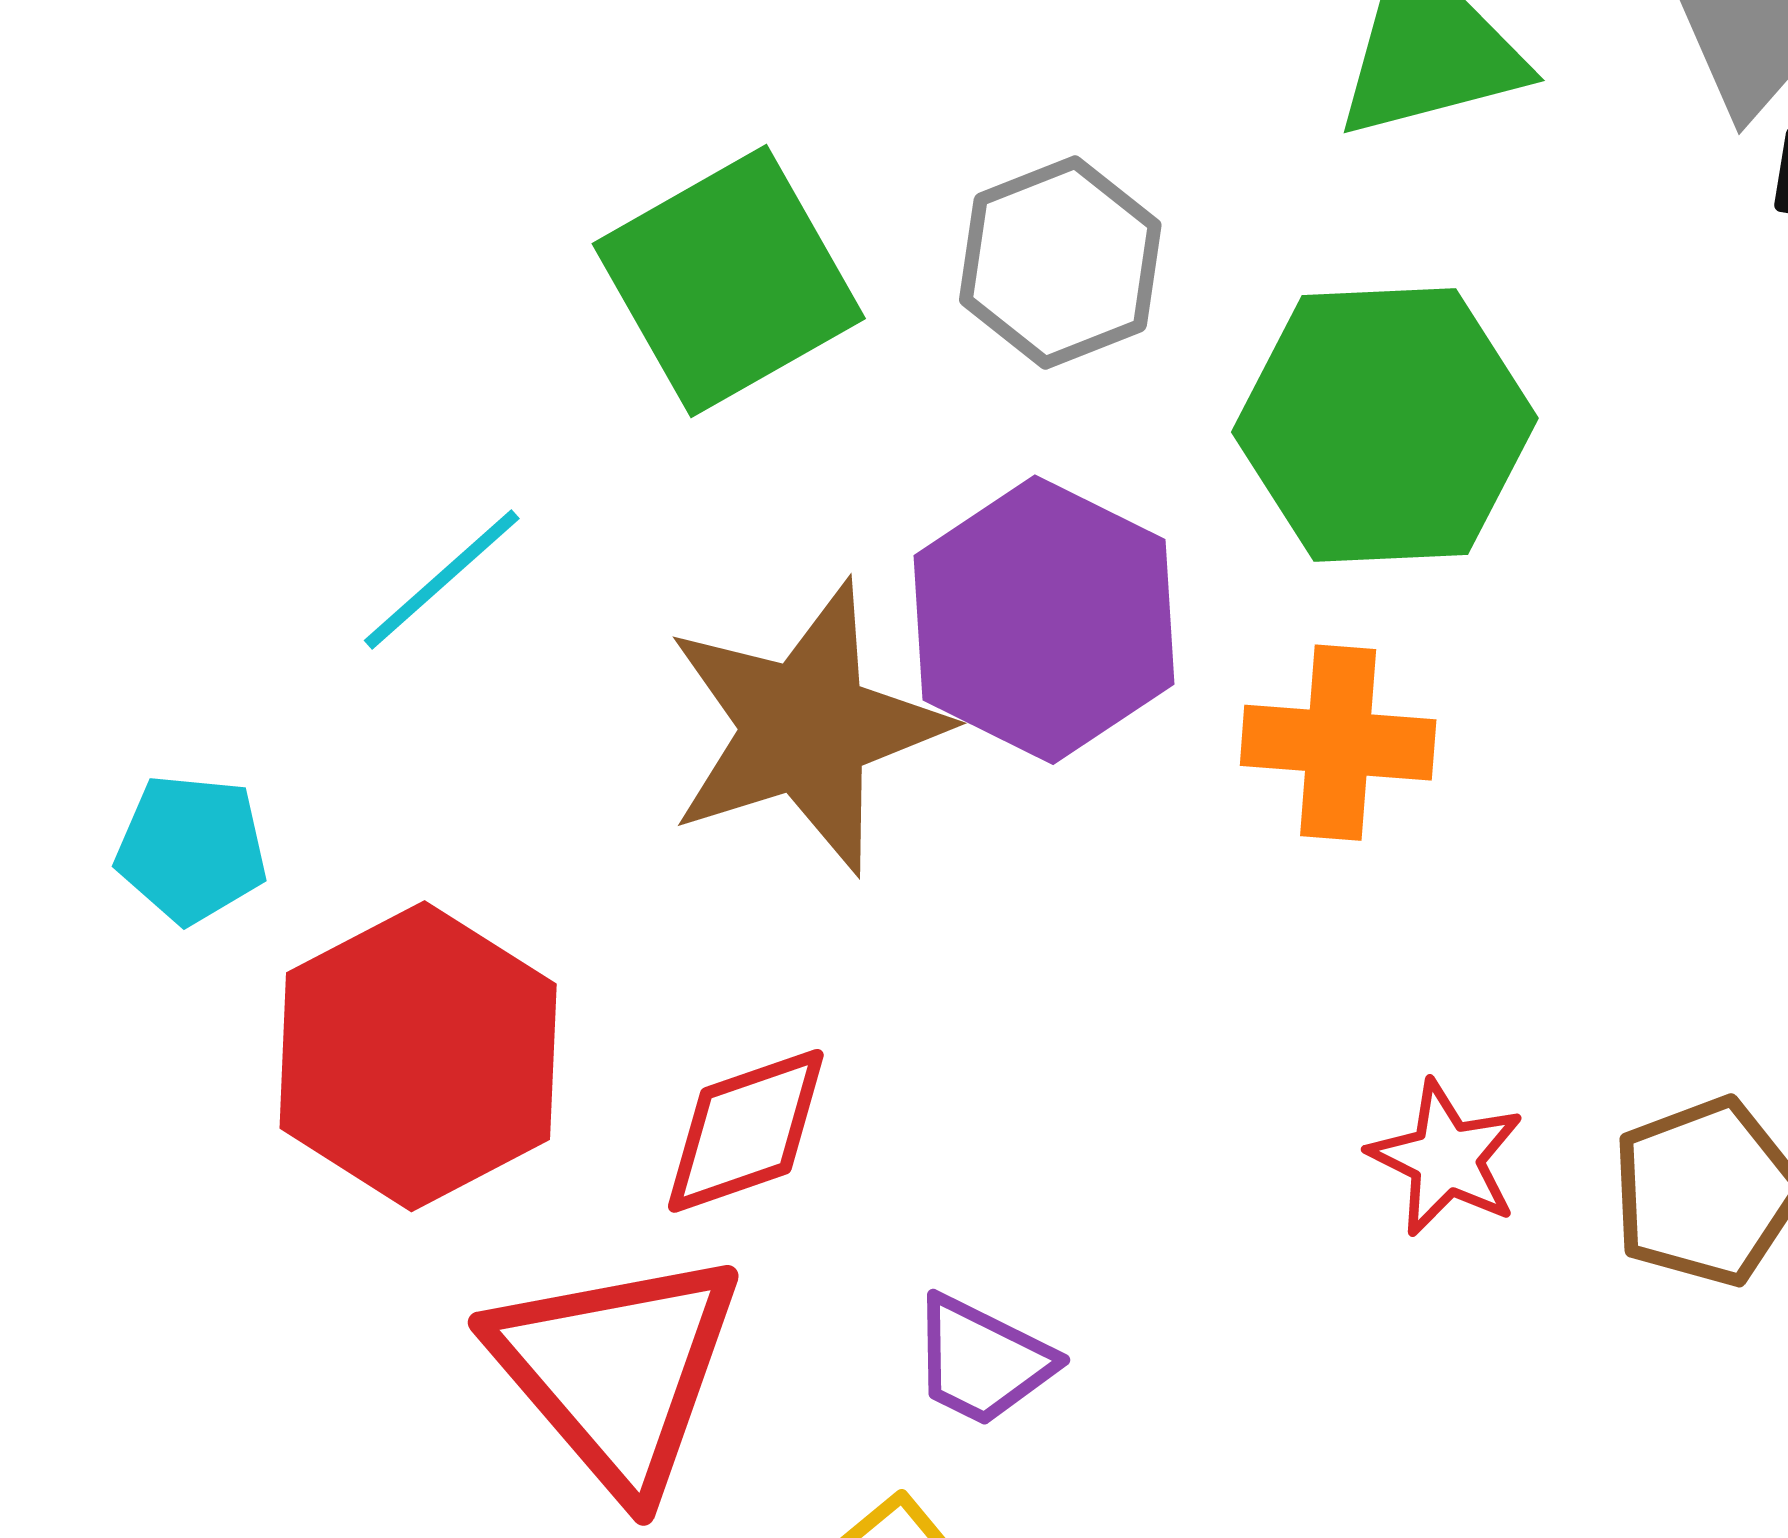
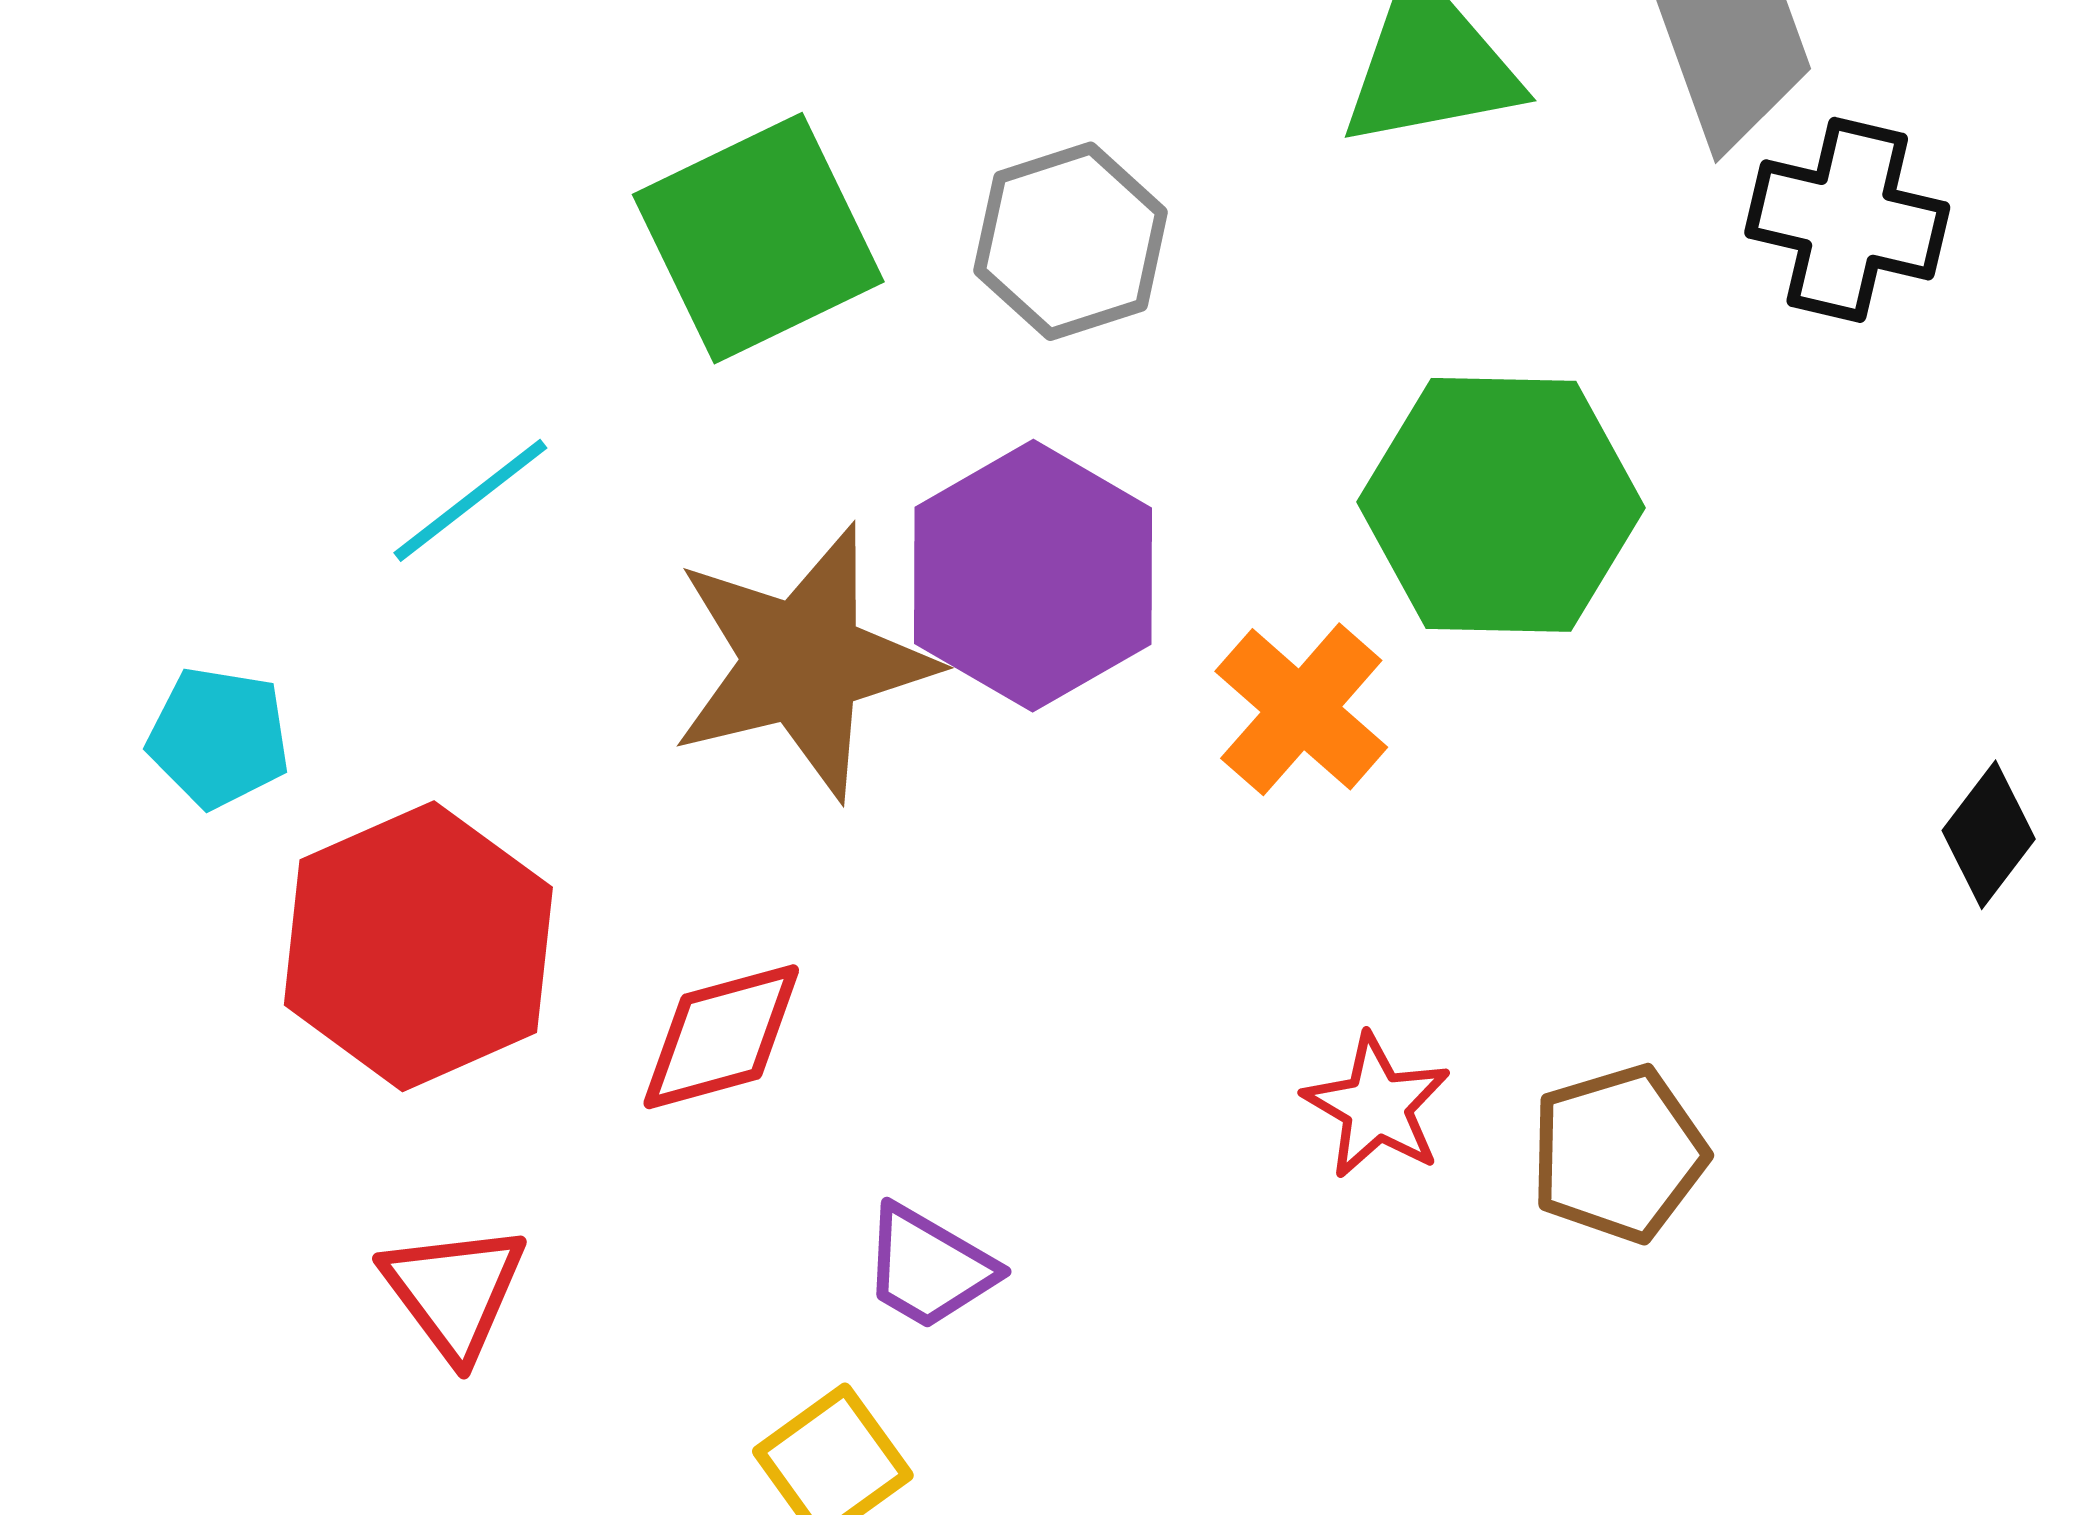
green hexagon: (1385, 425) -> (1501, 505), moved
orange cross: (1338, 743) -> (1301, 709), turned 33
red triangle: (617, 1371) -> (454, 1291), moved, size x0.6

